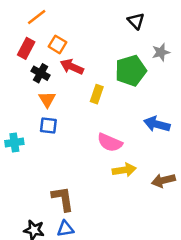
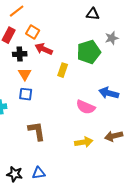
black triangle: (136, 21) -> (93, 14), turned -40
black cross: (41, 73) -> (20, 54), turned -32
pink semicircle: (110, 143) -> (86, 107), moved
yellow arrow: (124, 170) -> (84, 142), moved
brown L-shape: (63, 199) -> (37, 131), moved

